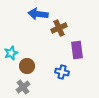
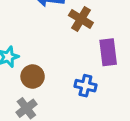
brown cross: (59, 28) -> (81, 19), turned -35

